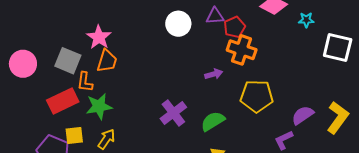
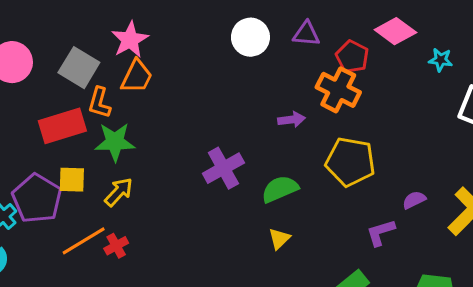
red pentagon: (235, 27) -> (352, 57), moved, turned -30
purple semicircle: (303, 115) -> (414, 200), size x0.7

